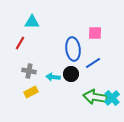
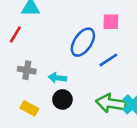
blue ellipse: (73, 49) -> (83, 42), turned 40
black circle: (71, 74) -> (62, 99), moved
yellow rectangle: (31, 92) -> (29, 108), moved, turned 56

